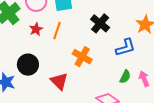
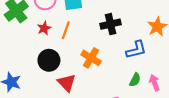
black cross: (100, 23) -> (111, 24), turned 36
black circle: (28, 65) -> (49, 60), moved

